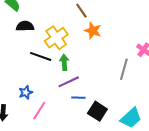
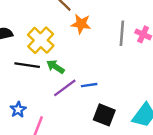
green arrow: (64, 62) -> (55, 67), turned -42
gray line: (124, 69) -> (122, 33), moved
blue line: (78, 98) -> (89, 85), moved

